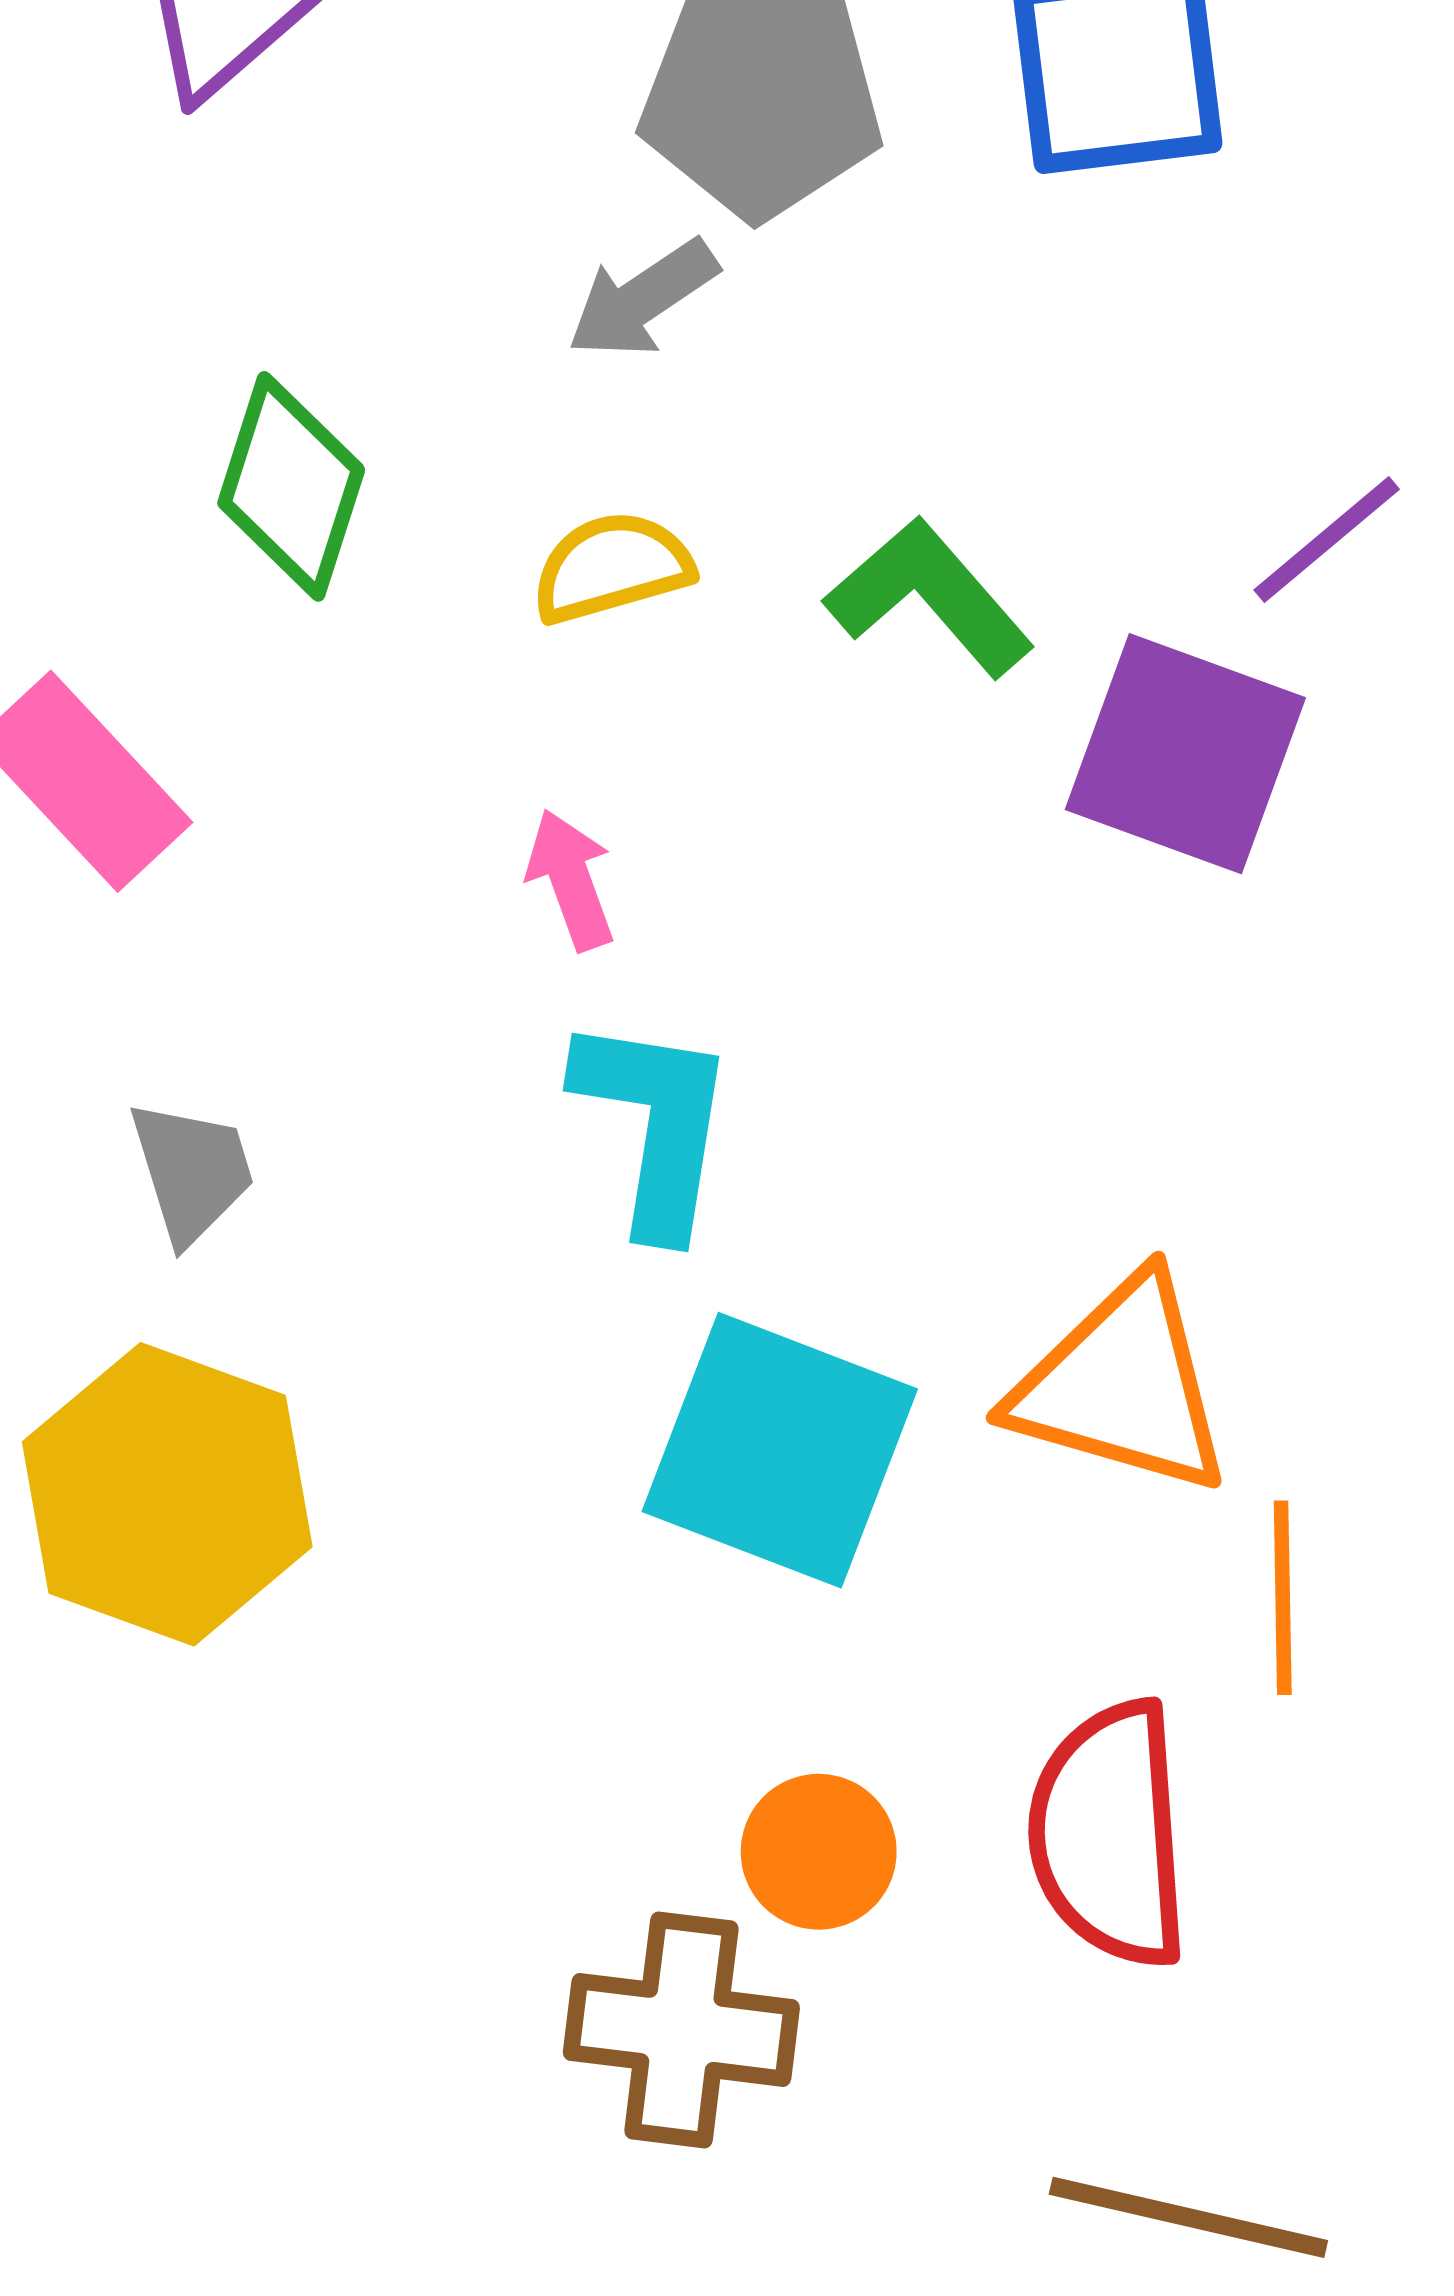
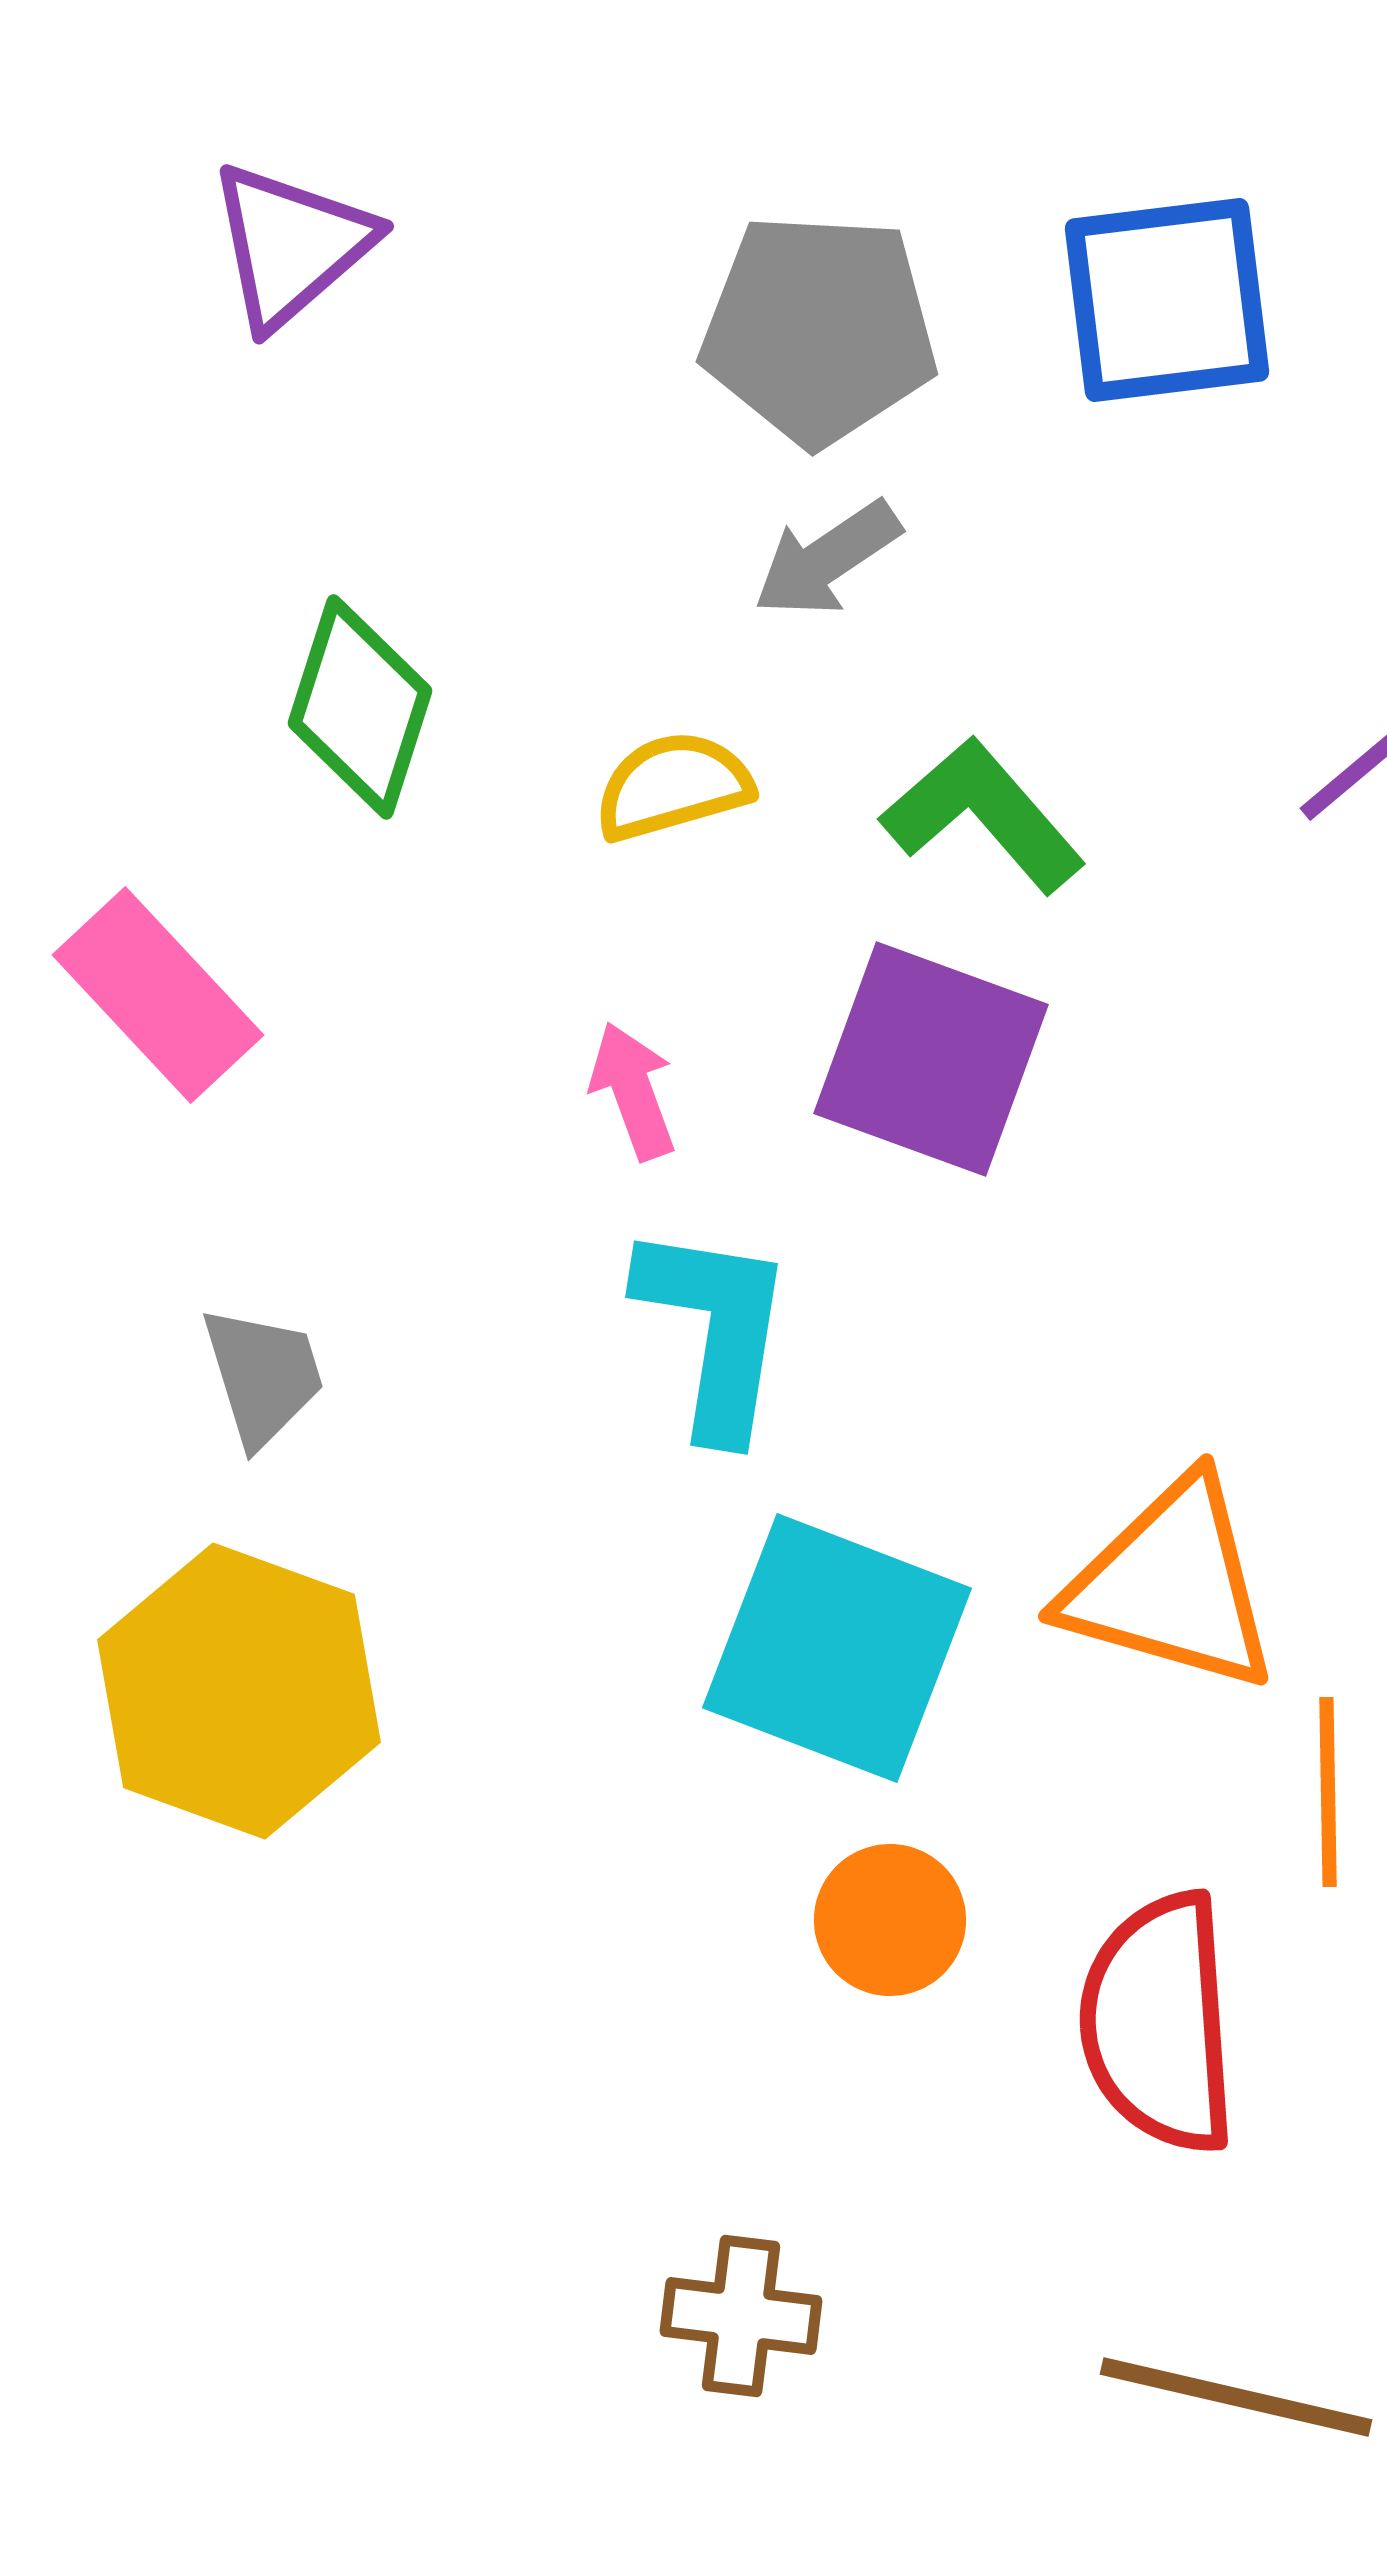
gray arrow: (642, 299) -> (827, 559), moved
purple square: (1185, 754) -> (931, 1059), moved
orange circle: (819, 1852) -> (890, 1920), moved
brown cross: (681, 2030) -> (741, 2316), moved, size x0.7

